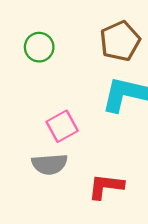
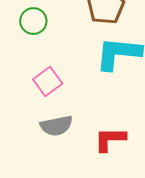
pink square: (62, 126) -> (48, 81), moved

